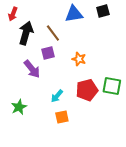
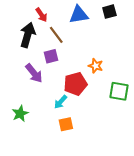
red arrow: (13, 14) -> (41, 15), moved, turned -56
orange star: (79, 59) -> (96, 66), moved
red pentagon: (87, 90) -> (75, 84), moved

